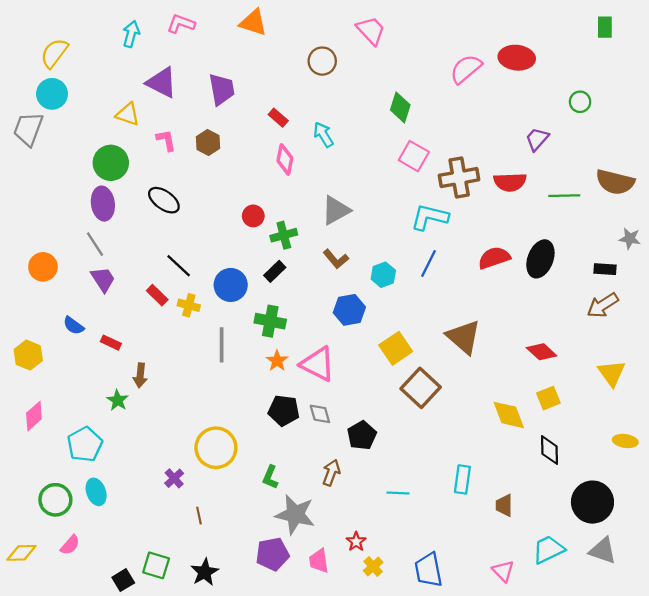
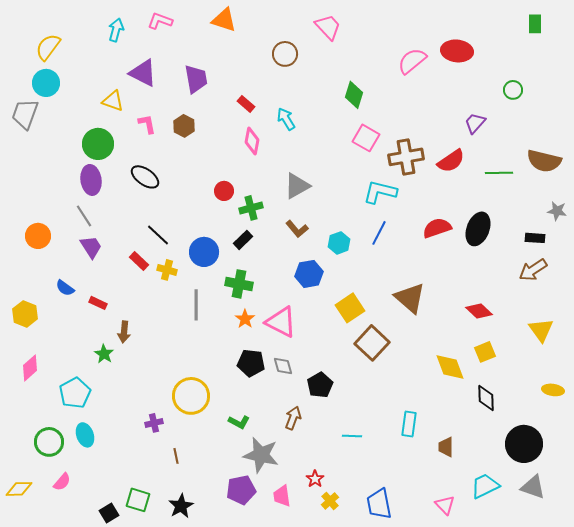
red semicircle: (510, 182) -> (451, 161), turned -32
green L-shape: (270, 477) -> (239, 422), turned -85
purple cross: (174, 478) -> (154, 423), turned 30

